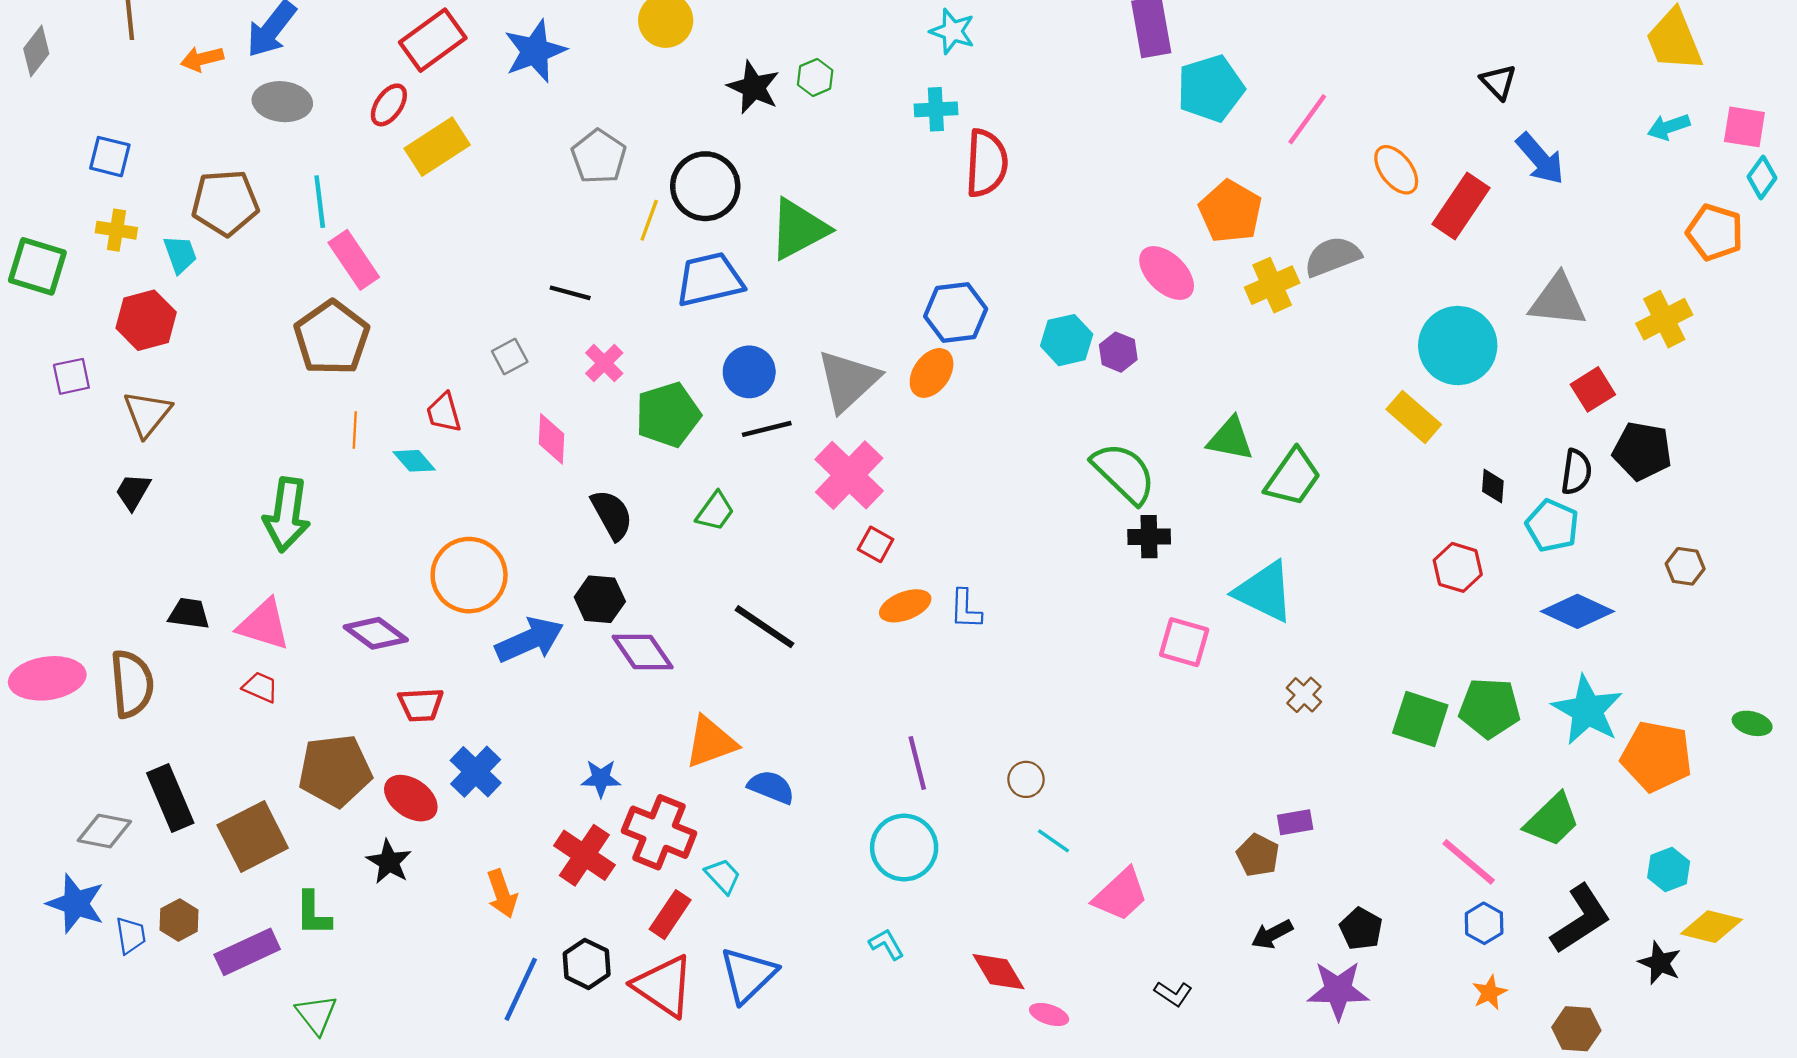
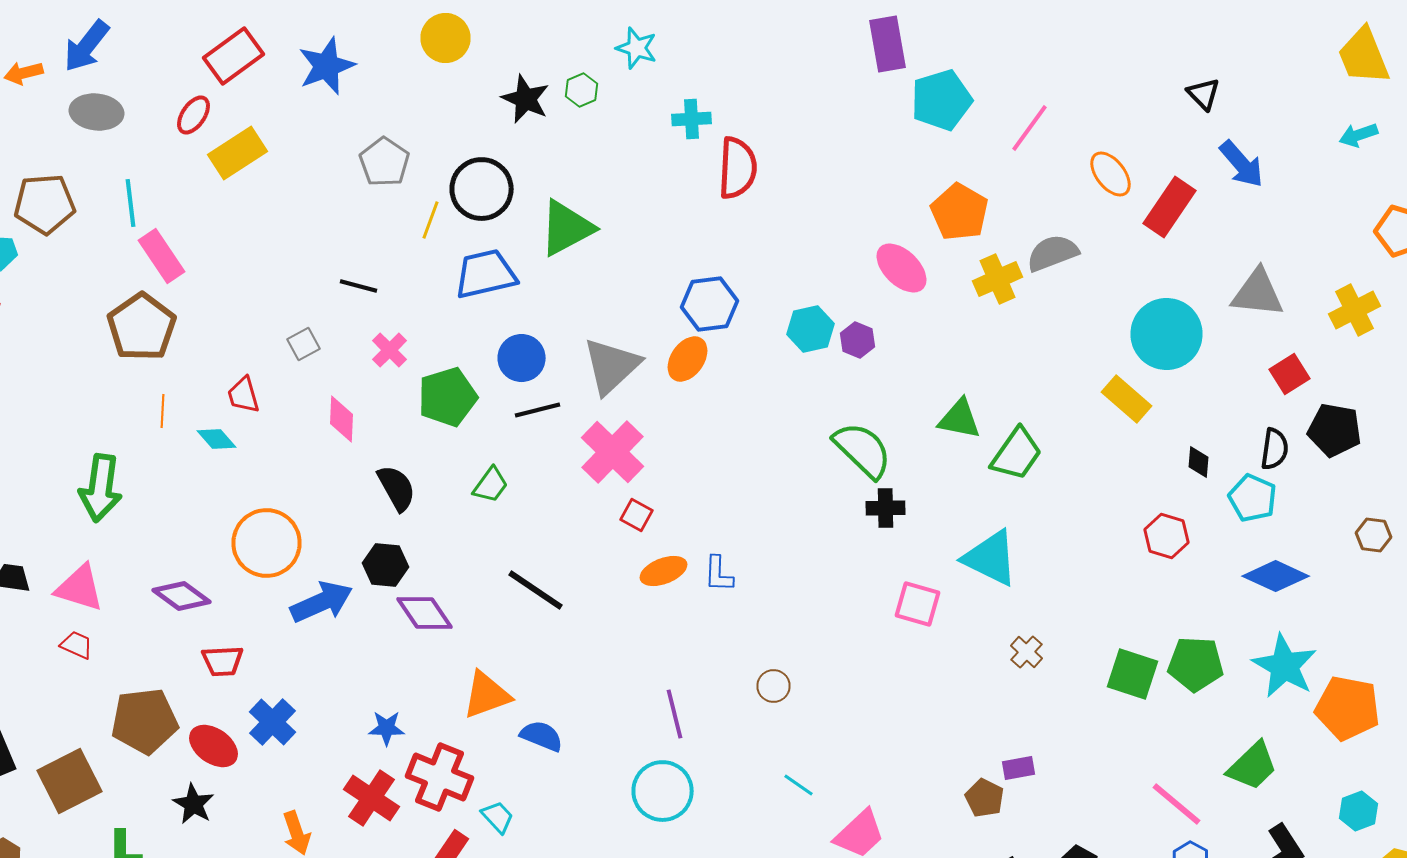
cyan star: (952, 31) -> (636, 48), moved
brown circle: (1026, 779) -> (774, 686), moved

